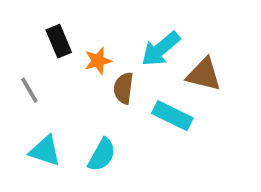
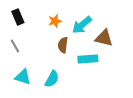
black rectangle: (59, 41) -> (18, 17), moved
orange star: (98, 61) -> (55, 21), moved
cyan rectangle: (172, 116) -> (88, 59), turned -30

